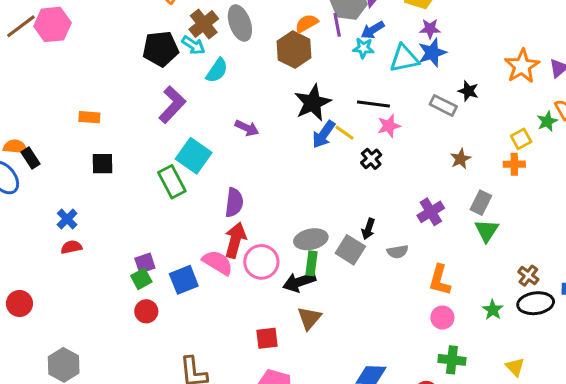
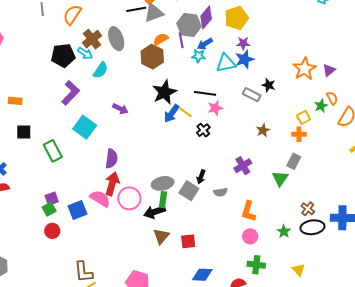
green rectangle: (172, 182) -> (53, 151), moved
gray rectangle: (481, 203) -> (294, 161), moved
red square: (267, 338) -> (188, 241), moved

